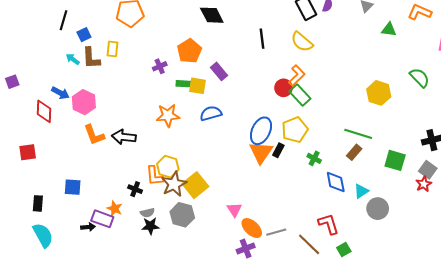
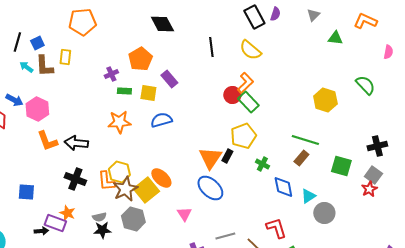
black line: (63, 20) -> (17, 42), moved
green rectangle: (183, 84) -> (124, 91), moved
blue ellipse: (261, 131) -> (210, 188), moved, turned -72
black cross: (135, 189) -> (75, 179), moved, size x1.5
orange ellipse: (252, 228) -> (161, 178), moved

